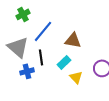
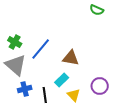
green cross: (23, 14) -> (15, 42), moved, turned -32
black line: (41, 57) -> (45, 95), moved

